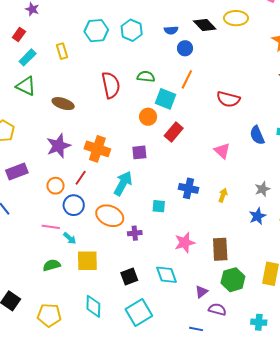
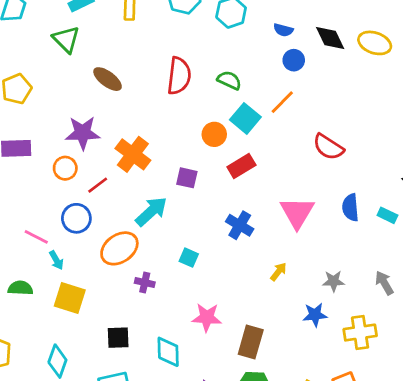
pink triangle: (222, 151) -> (297, 212), size x1.5
orange circle: (56, 186) -> (65, 168), moved
blue cross: (188, 188) -> (240, 225), moved
orange ellipse: (110, 216) -> (119, 248), turned -76

